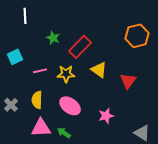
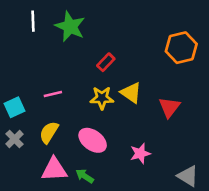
green star: (53, 38) -> (70, 26), moved, size x1.6
red rectangle: (80, 47) -> (106, 62), size x0.6
cyan square: (15, 57) -> (14, 107), moved
yellow star: (66, 74) -> (102, 98), moved
yellow semicircle: (37, 100) -> (49, 132), turned 30

